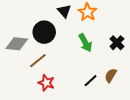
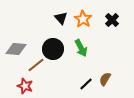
black circle: (44, 32) -> (53, 49), moved
black cross: (117, 43) -> (112, 20), moved
red star: (46, 83) -> (25, 86), moved

